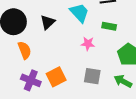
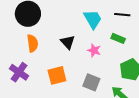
black triangle: (48, 22) -> (68, 42), moved, turned -42
purple cross: (31, 80) -> (19, 72), moved

